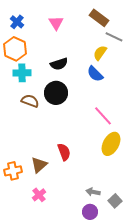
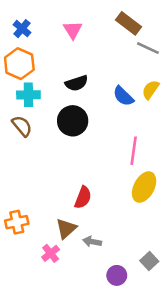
yellow semicircle: (100, 53) -> (151, 90), moved
brown semicircle: (30, 101) -> (22, 126), moved, turned 30
pink line: (103, 116) -> (134, 151), turned 50
red semicircle: (64, 152) -> (83, 197), turned 42
brown triangle: (39, 165) -> (66, 229), moved
gray arrow: (93, 192) -> (92, 242), moved

